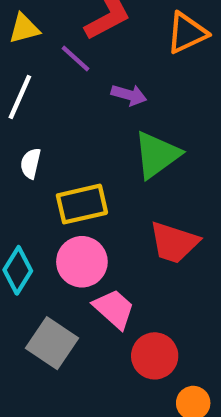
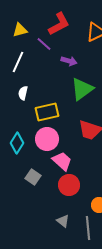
gray square: (52, 343) -> (33, 177), size x0.7
red circle: (155, 356) -> (69, 185), moved

